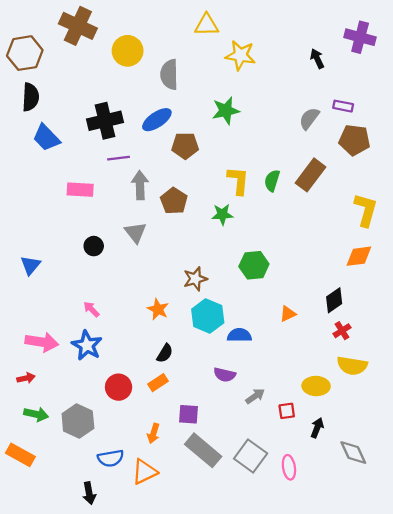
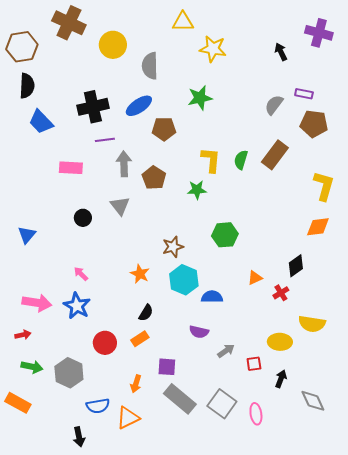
red cross: (342, 331) -> (281, 293), moved

